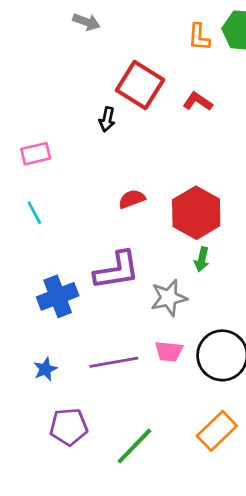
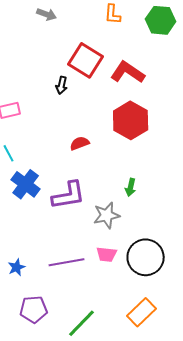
orange L-shape: (199, 37) -> (113, 14), moved
red L-shape: (198, 102) -> (128, 72), size x1.6
red hexagon: (196, 213) -> (131, 120), moved
blue cross: (58, 296) -> (26, 184), moved, turned -32

